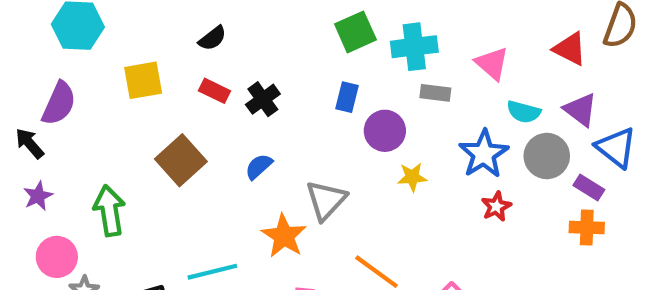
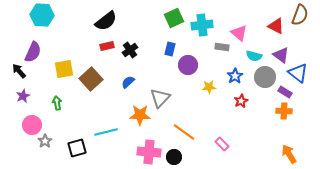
black semicircle: (212, 38) -> (106, 21), size x1.6
yellow square: (143, 80) -> (64, 69), moved
red rectangle: (215, 91) -> (107, 46), turned -40
gray rectangle: (435, 93) -> (222, 47), moved
blue star: (484, 154) -> (235, 76), size x0.7
yellow star: (412, 177) -> (209, 87), moved
green arrow: (109, 211) -> (57, 103), size x0.6
orange star: (284, 236) -> (140, 115), turned -30

